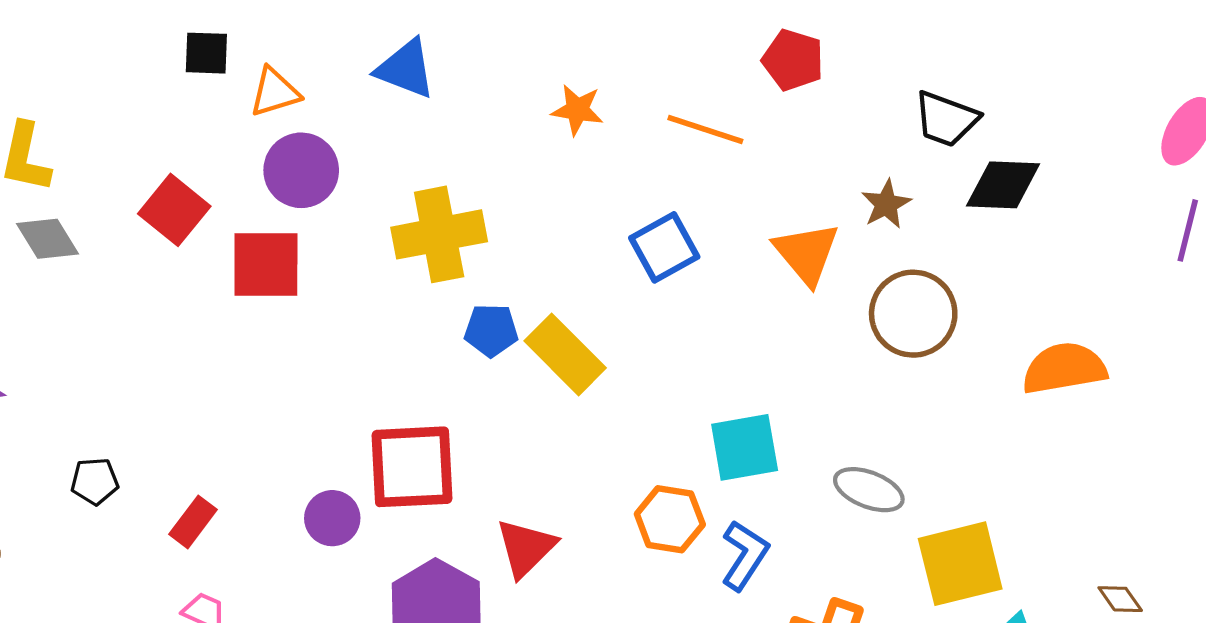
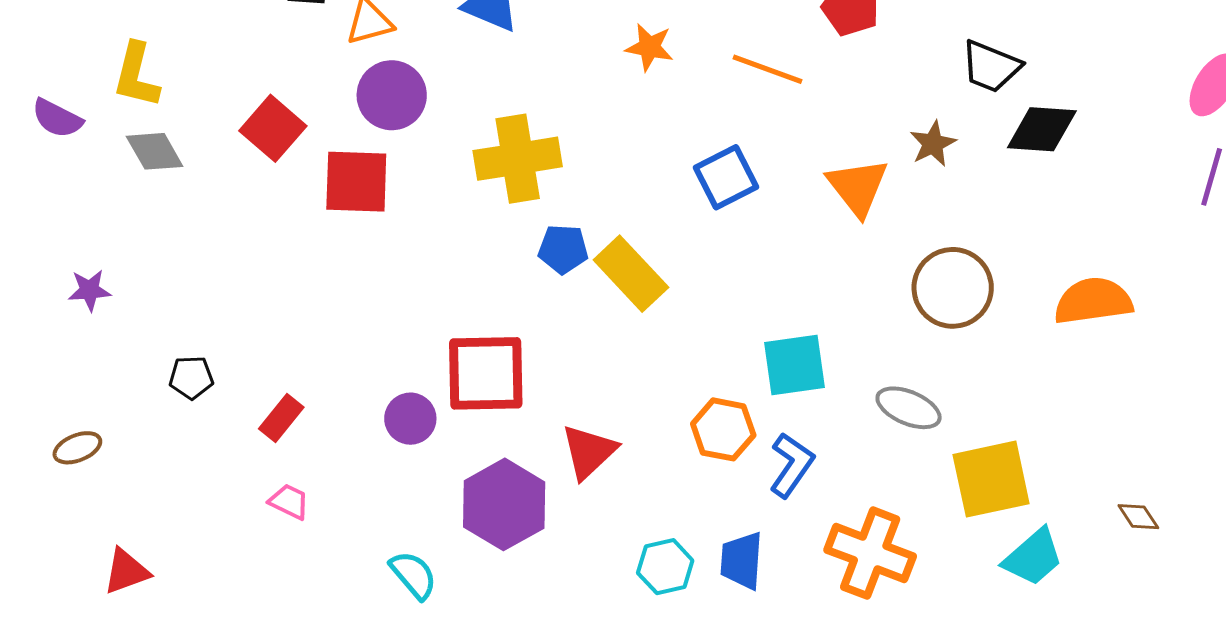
brown circle: (913, 314) -> (953, 288), moved

